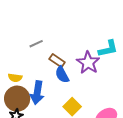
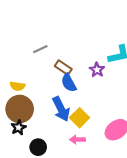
purple star: (88, 63) -> (97, 70), size x0.6
blue arrow: (37, 93) -> (61, 109), moved, turned -35

